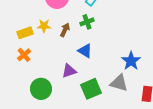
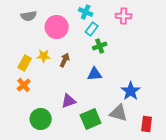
green cross: (87, 22) -> (100, 46), moved
yellow rectangle: (25, 33) -> (25, 63), turned -42
blue triangle: (85, 51) -> (95, 74), moved, turned -35

